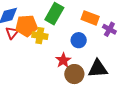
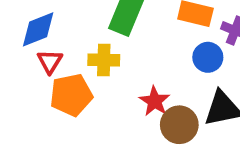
orange pentagon: (26, 26) -> (71, 95), moved
blue circle: (79, 40) -> (208, 57), moved

